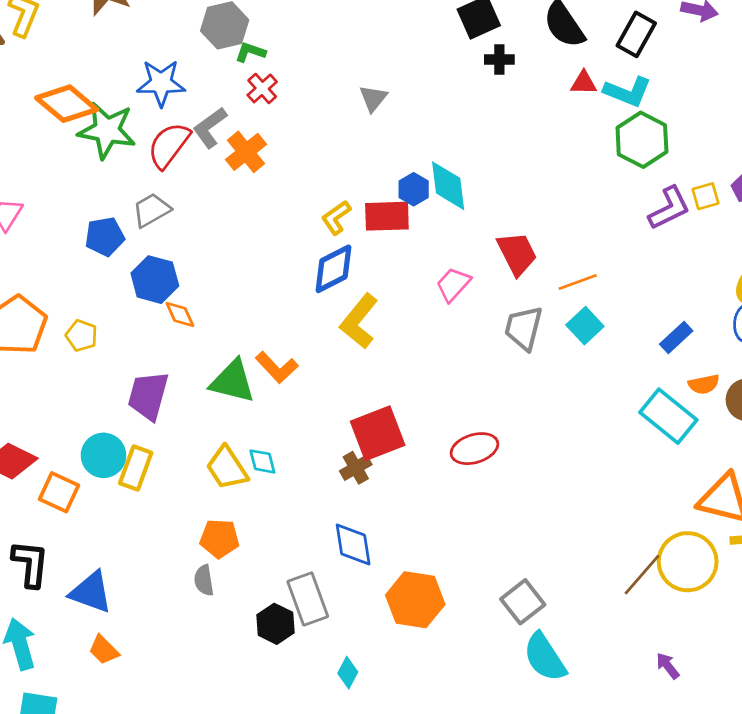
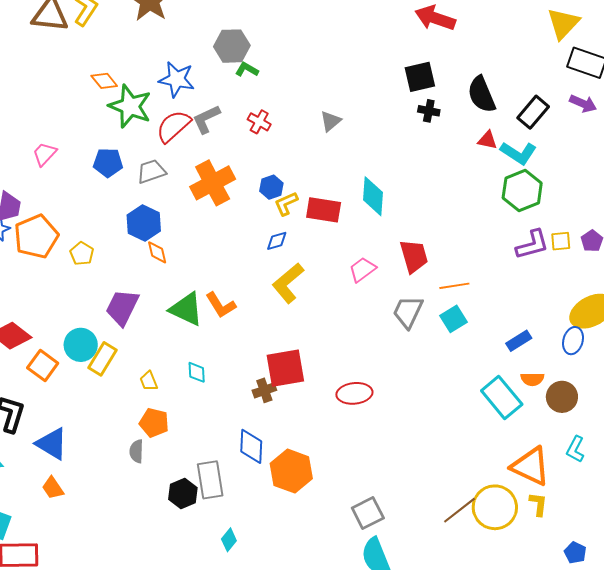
red cross: (262, 88) -> (259, 122), moved, turned -30
orange diamond: (67, 104) -> (104, 81), size x0.6
orange cross: (246, 152) -> (213, 183), moved, size x1.4
blue hexagon: (414, 189) -> (271, 187), moved
blue pentagon: (105, 237) -> (108, 163), moved
blue diamond: (333, 269) -> (277, 241), size x0.6
yellow trapezoid: (227, 468) -> (149, 381), moved, size x0.6
orange hexagon: (415, 600) -> (291, 471), moved

